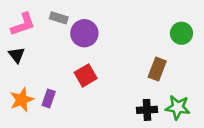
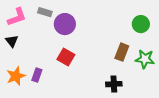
red square: (86, 75) -> (66, 57), turned -30
green star: (178, 107) -> (145, 59), moved

